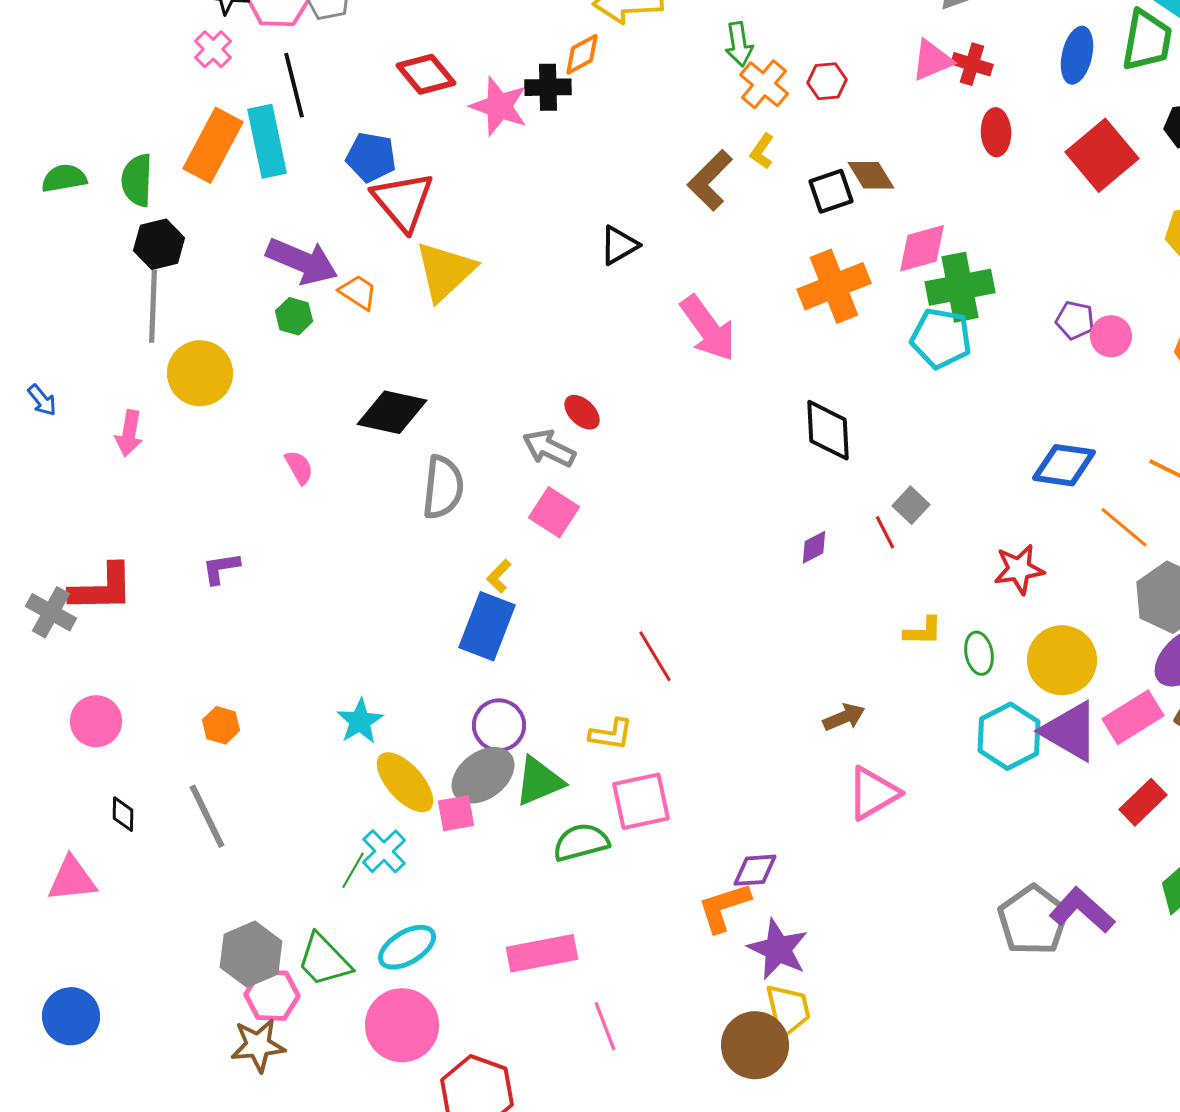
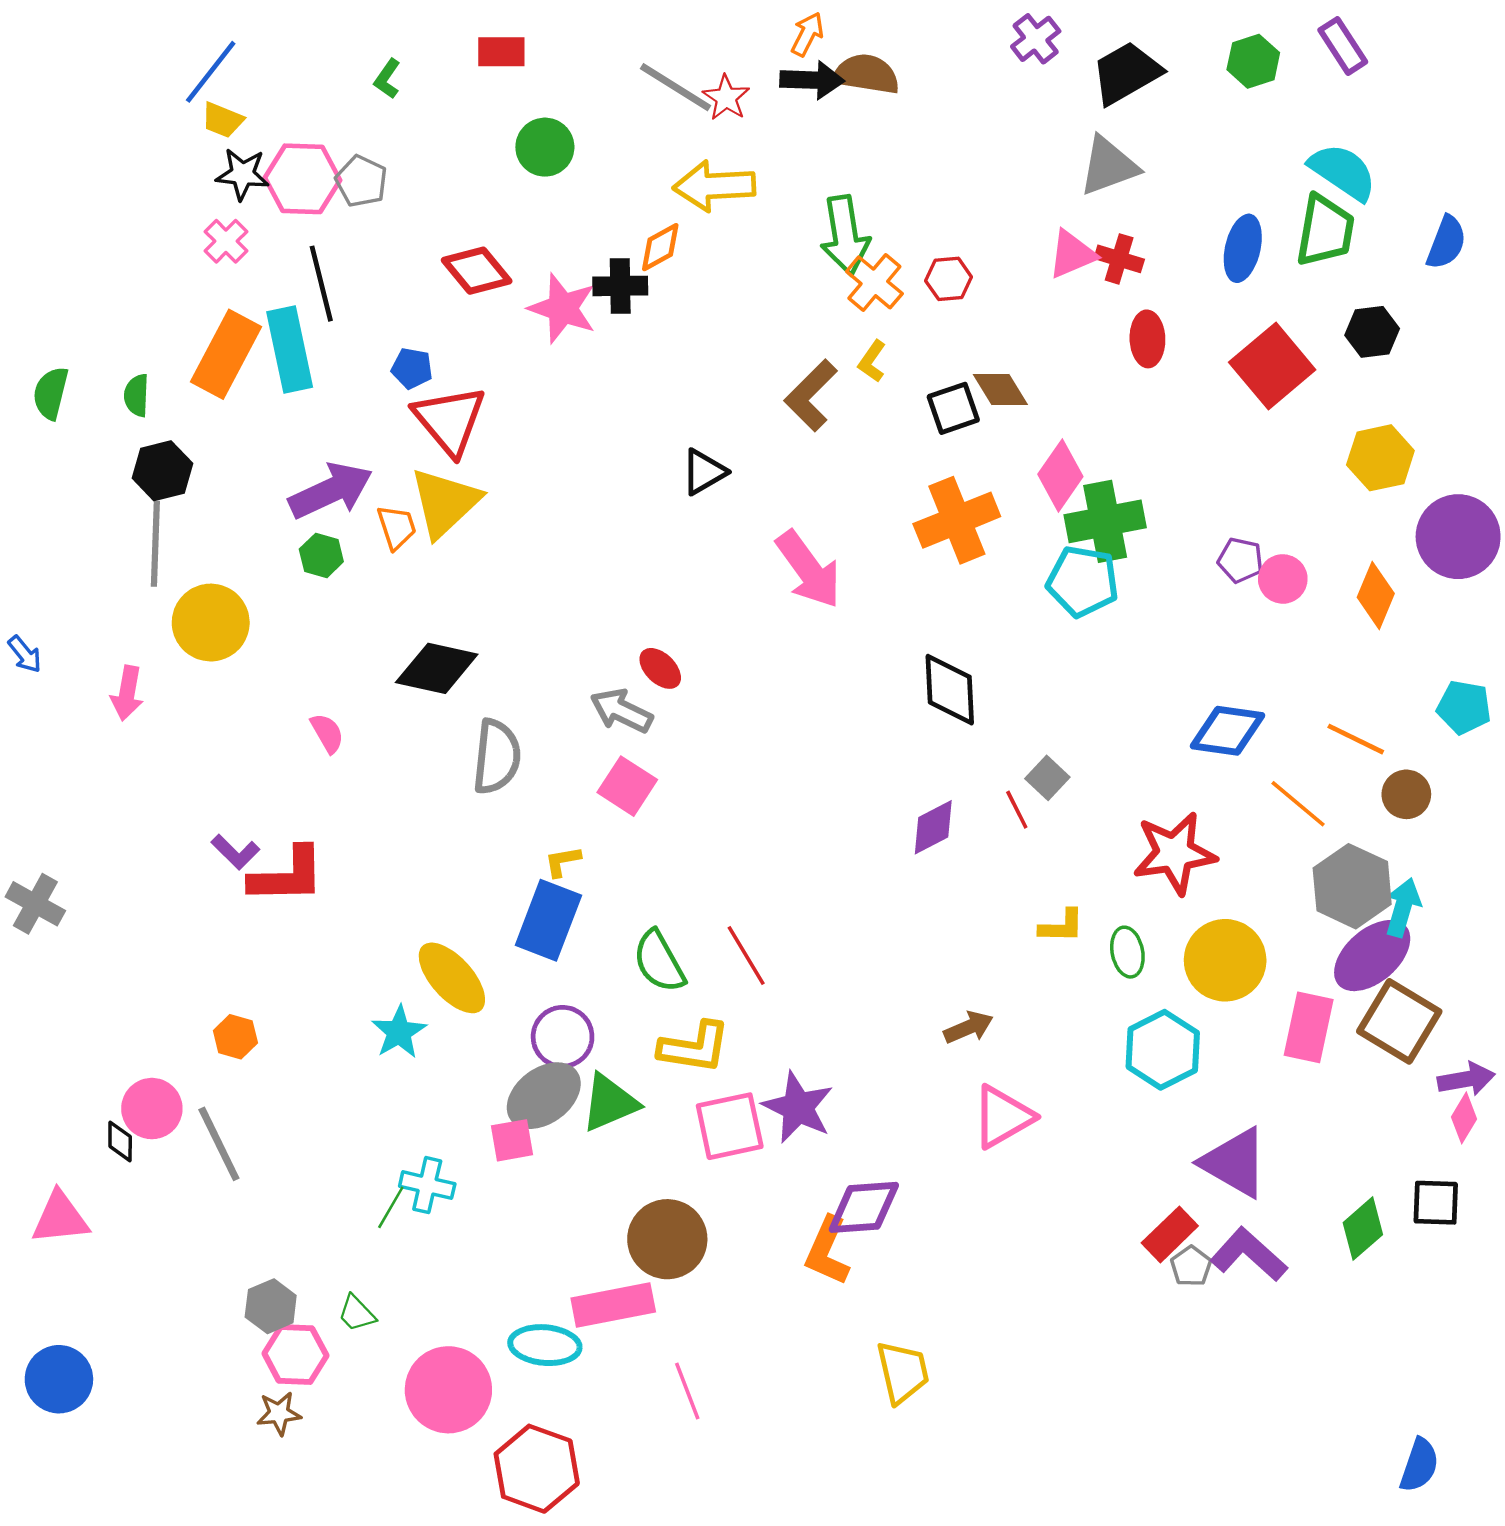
green arrow: (739, 44) -> (845, 235), size x1.5
blue pentagon: (371, 157) -> (412, 368), size x0.7
green semicircle: (64, 178) -> (51, 393), turned -66
green semicircle: (137, 180) -> (137, 395), size x0.7
pink diamond: (922, 248) -> (1060, 475), turned -40
purple arrow: (302, 261) -> (331, 491), turned -48
yellow triangle: (445, 271) -> (445, 502), moved
orange trapezoid: (358, 292) -> (397, 527), turned 39
purple diamond: (814, 547) -> (933, 827), size x1.4
purple L-shape: (221, 568) -> (235, 852), turned -126
red star: (1019, 569) -> (1175, 853), size x1.4
yellow L-shape: (499, 576) -> (563, 861), turned 36
red L-shape: (102, 588) -> (287, 876), moved
pink rectangle: (1133, 717) -> (1309, 1027), turned -46
pink circle: (96, 721) -> (152, 1109), moved
purple triangle: (1070, 731) -> (1235, 1163), moved
yellow L-shape: (611, 734) -> (694, 1047), size x1.4
yellow ellipse: (405, 782) -> (452, 978), moved
red rectangle: (1143, 802) -> (1170, 1234), moved
green semicircle: (581, 842) -> (659, 961), moved, turned -104
cyan cross: (384, 851) -> (427, 1185), turned -33
purple diamond: (755, 870) -> (864, 1207), size x1.4
orange L-shape: (724, 907) -> (827, 1251), turned -48
gray pentagon: (1033, 920) -> (1191, 1266), size x0.5
cyan ellipse: (407, 947) -> (545, 1345), moved, turned 36
purple star: (778, 949) -> (798, 1107), moved
gray hexagon: (251, 954) -> (271, 1306), size x0.7
green trapezoid: (324, 960) -> (357, 1313), size x0.6
brown star: (258, 1045) -> (279, 1413), size x0.7
brown circle: (755, 1045) -> (667, 1239), moved

